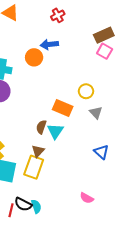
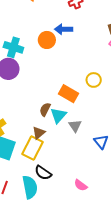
gray triangle: (96, 113) -> (75, 126), moved
black semicircle: (23, 204) -> (43, 173), moved
cyan semicircle: (36, 206) -> (30, 187), size x1.6

